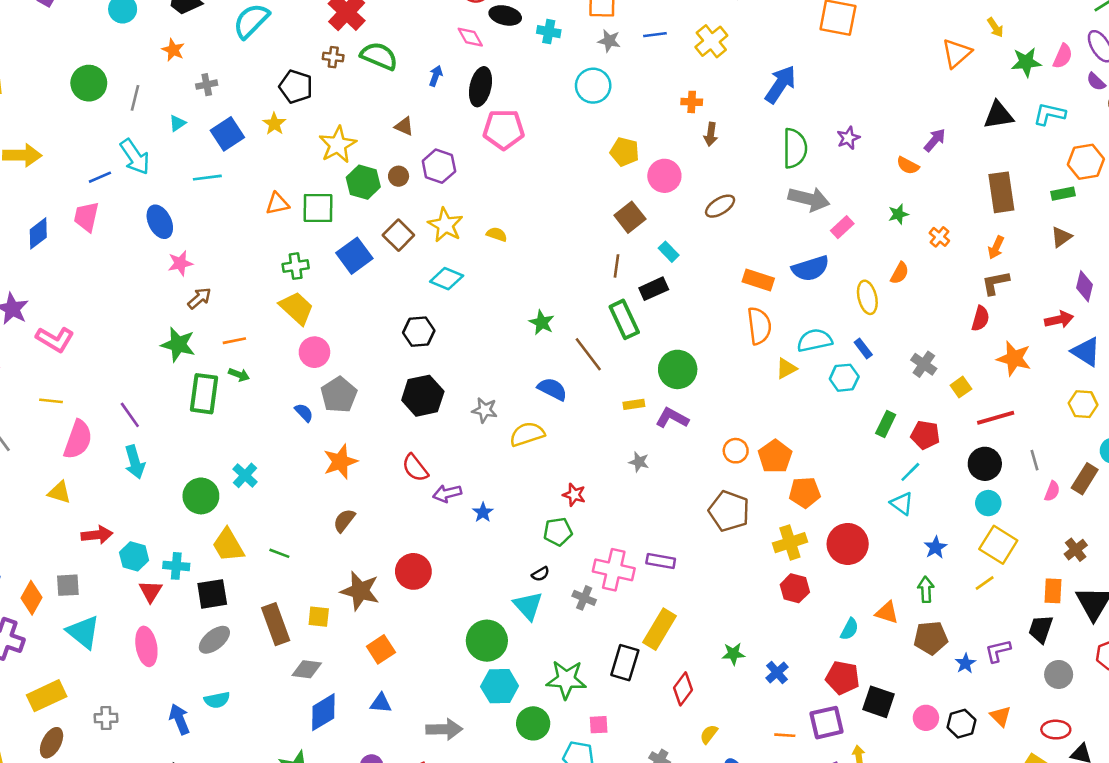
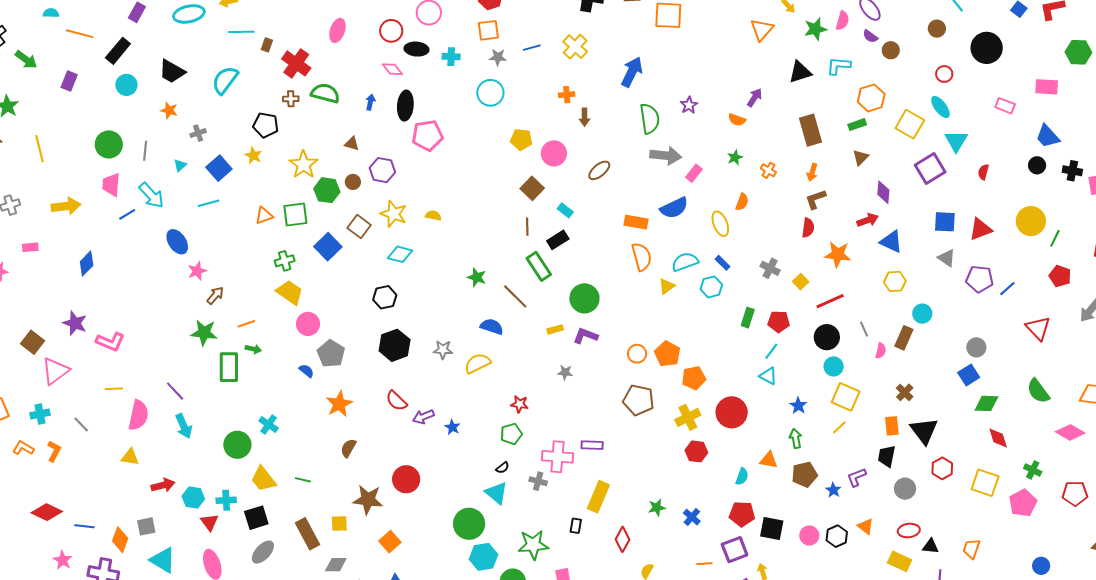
pink trapezoid: (86, 217) -> (111, 185), moved
black rectangle: (625, 663) -> (576, 526), size x0.6

